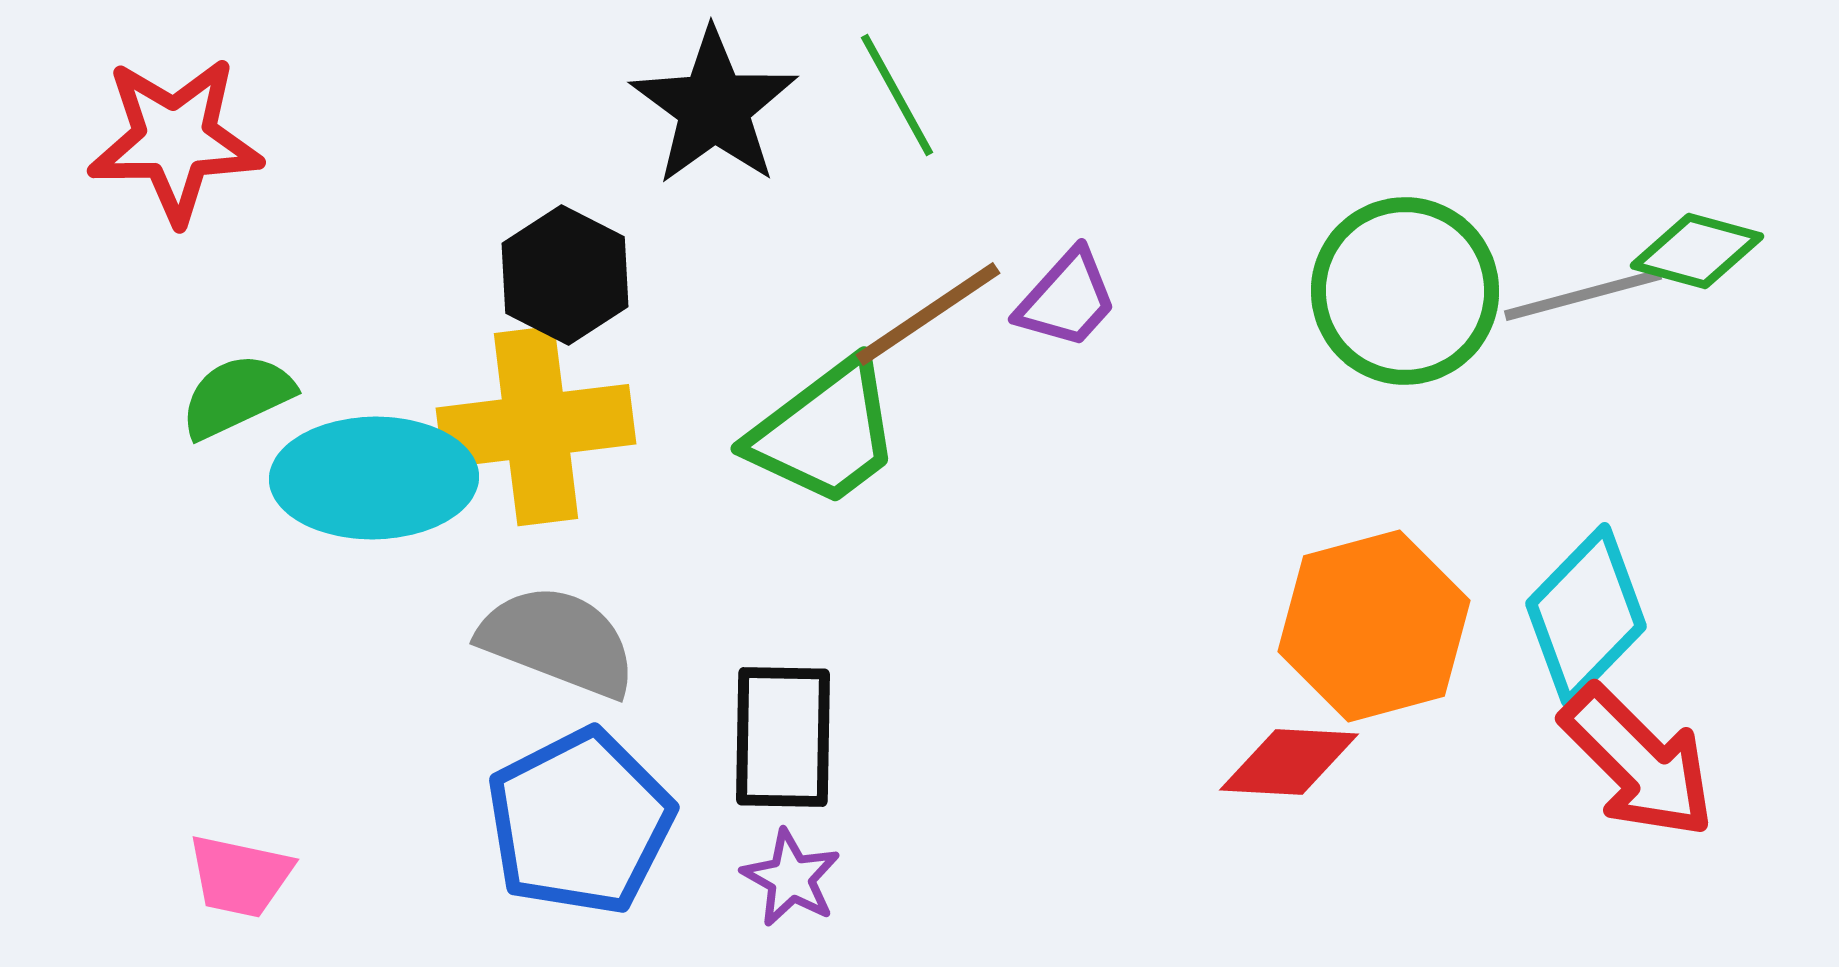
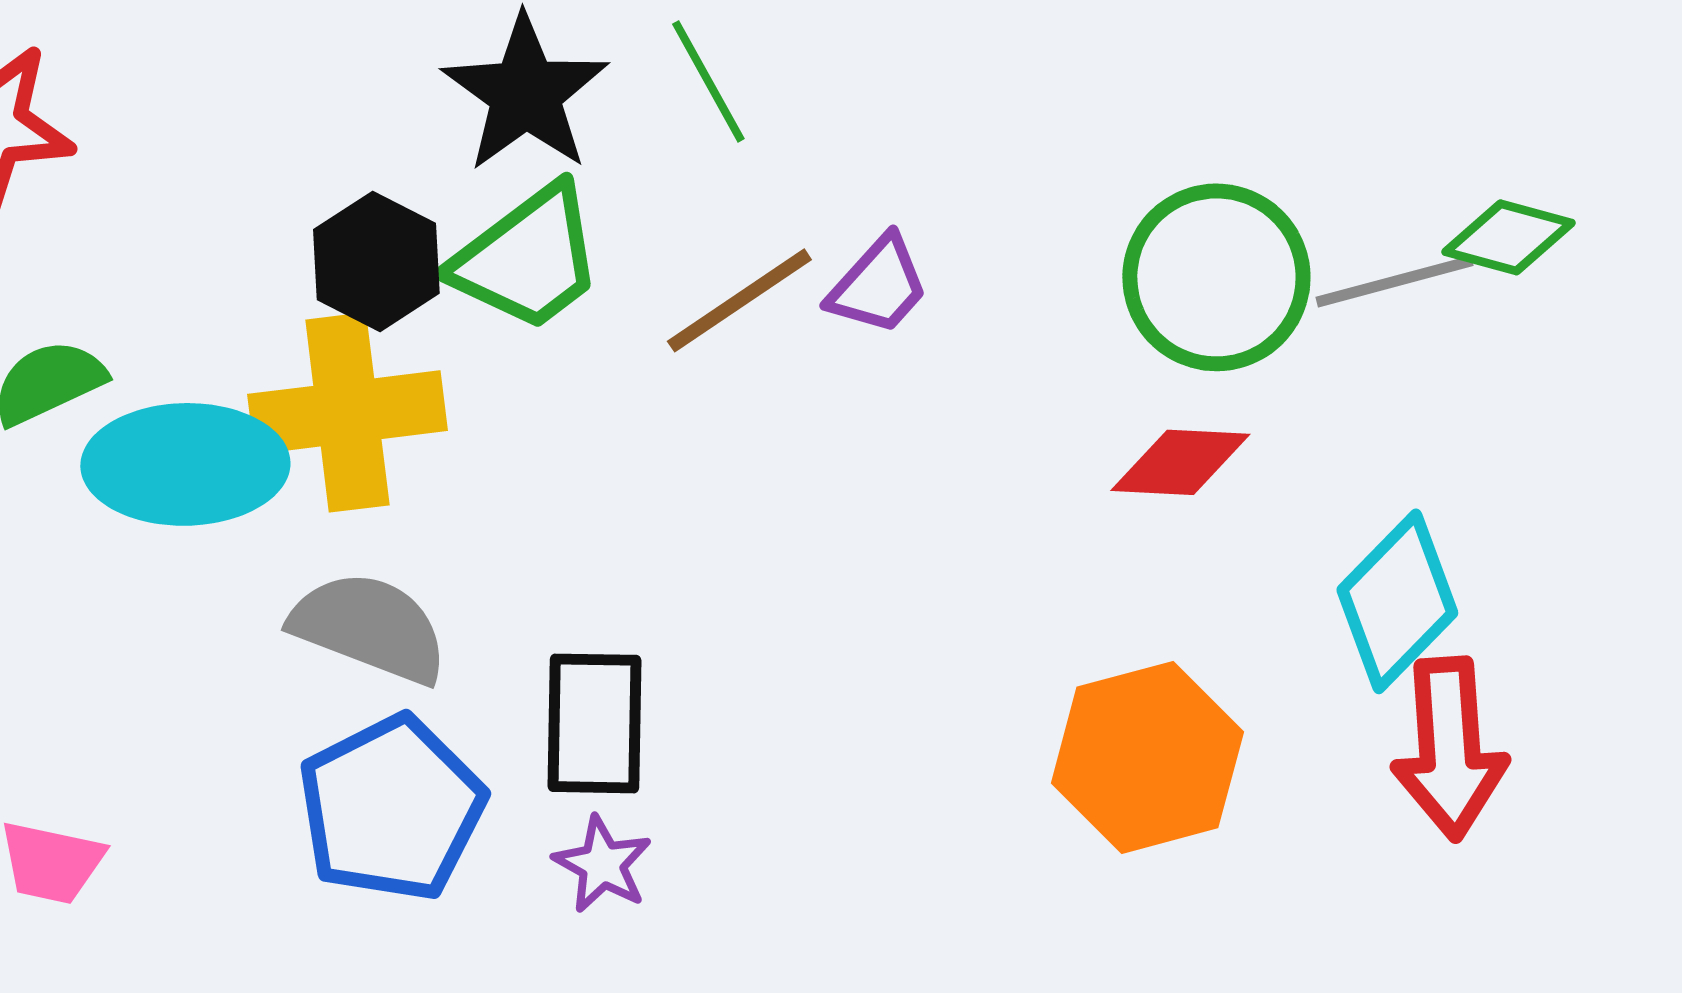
green trapezoid: (825, 433) -> (527, 258), moved
orange hexagon: (1374, 626) -> (1147, 757), moved
red diamond: (1289, 762) -> (1180, 462), moved
red arrow: (1638, 762) -> (1449, 748), turned 41

